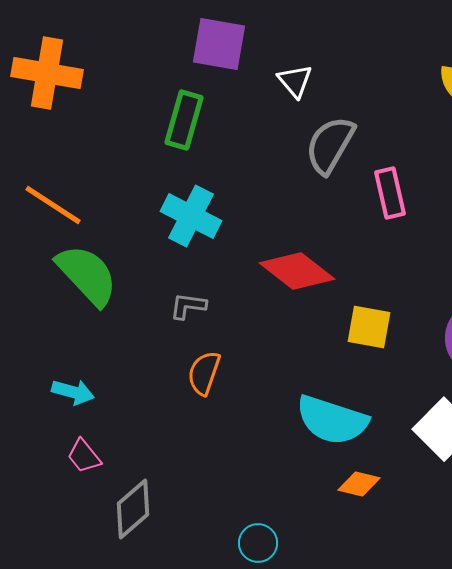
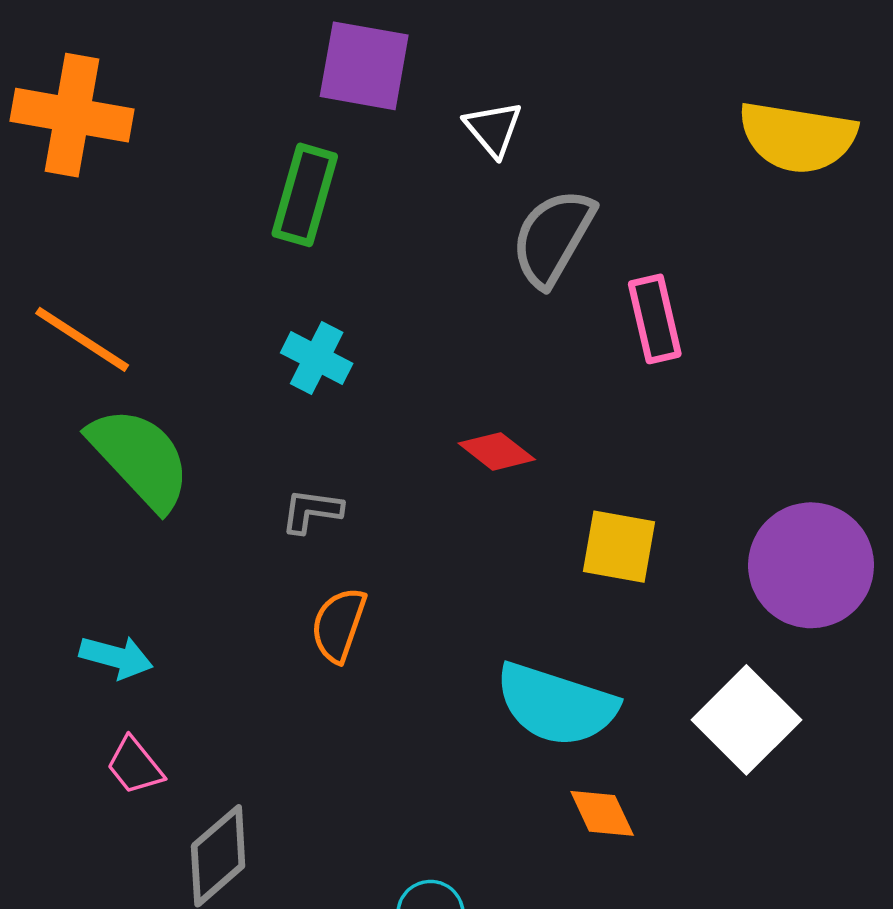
cyan cross: (191, 216) -> (317, 358), size x0.7
red diamond: (297, 271) -> (497, 451), size x0.6
orange diamond: (359, 484) -> (602, 813), turned 51

